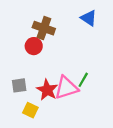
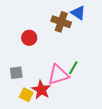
brown cross: (44, 28) -> (61, 22), moved
red star: (47, 90) -> (41, 90), moved

